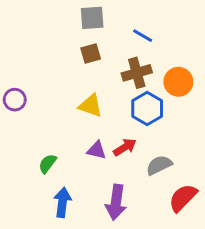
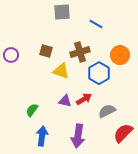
brown square: (91, 54) -> (46, 51), moved, turned 32
brown cross: (137, 73) -> (80, 52), moved
purple circle: (15, 100) -> (11, 55), moved

